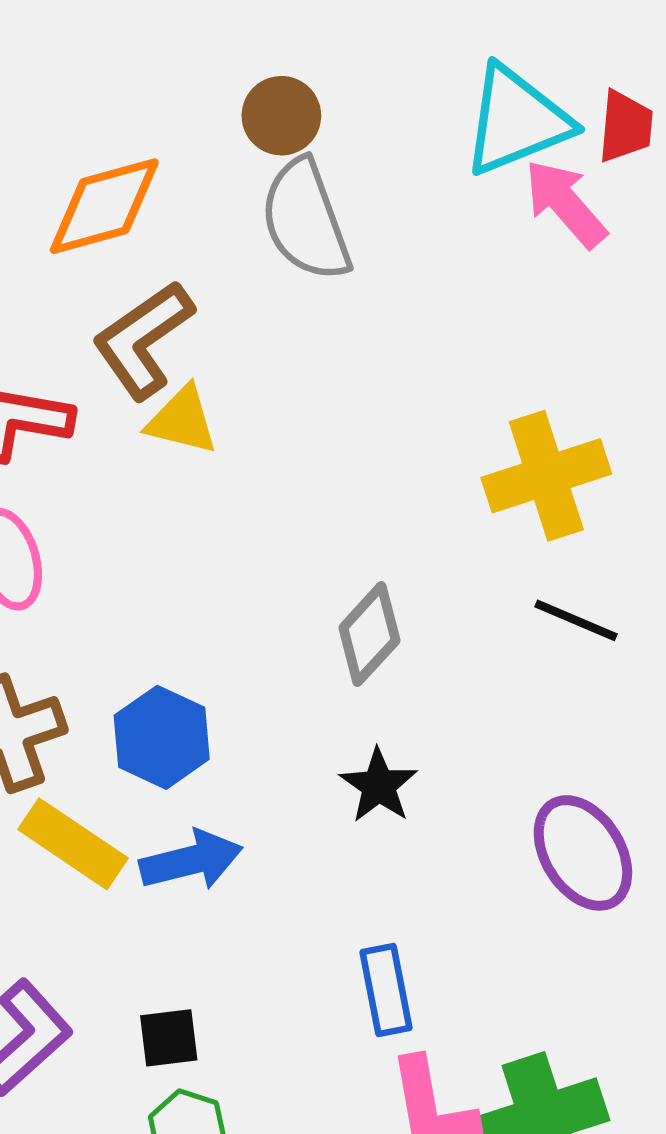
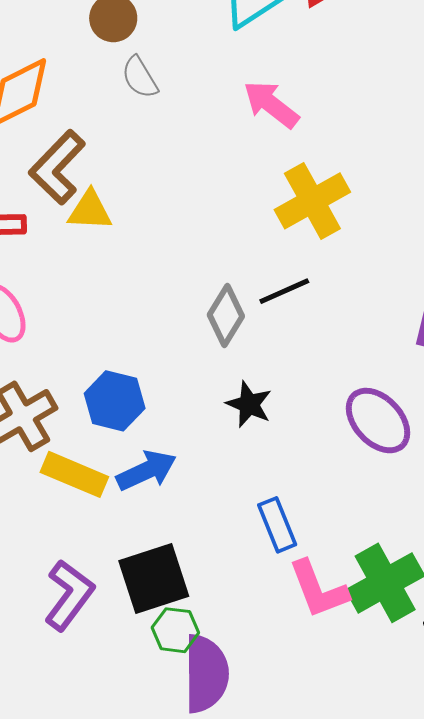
pink arrow: (565, 204) -> (271, 104), moved
gray semicircle: (306, 220) -> (140, 77), size x0.6
black line: (576, 620) -> (284, 291), moved, turned -36
black square: (169, 1038) -> (154, 578), size x1.8

